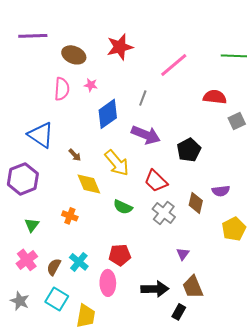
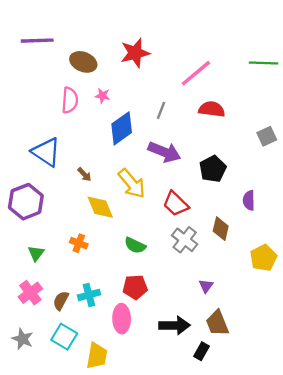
red semicircle: (215, 97) -> (212, 109), moved
purple semicircle: (221, 191) -> (249, 200), moved, turned 96
green semicircle: (123, 207) -> (135, 245), moved
cyan cross: (79, 262) -> (89, 295), turned 36

